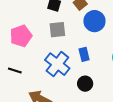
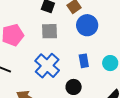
blue rectangle: (84, 54) -> (84, 61), moved

